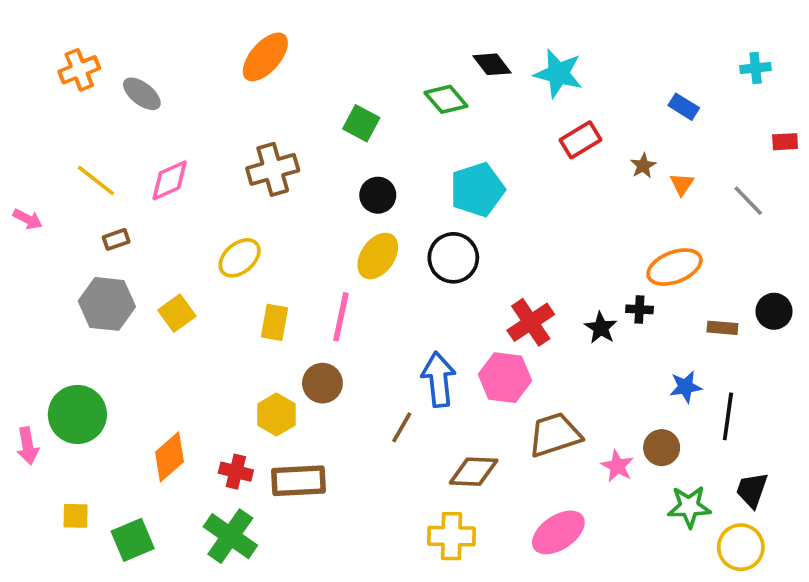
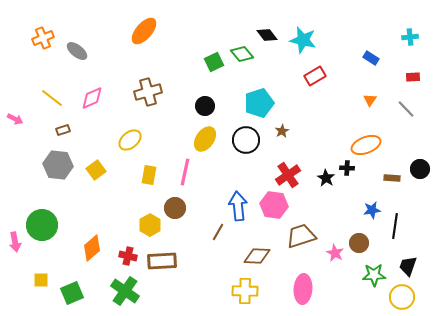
green square: (361, 123) -> (214, 62), moved, turned 36
red rectangle: (785, 142) -> (413, 77), moved
brown star: (643, 166) -> (282, 131), moved
pink ellipse: (558, 532) -> (303, 289), turned -52

